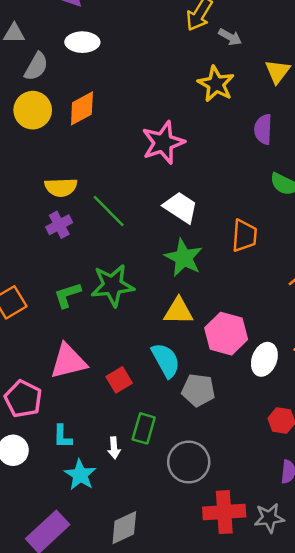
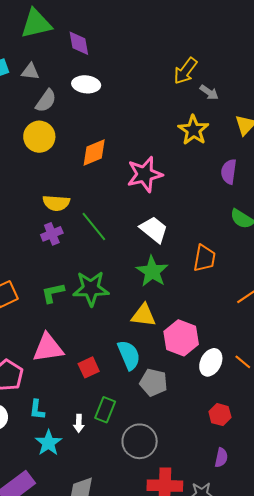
orange diamond: (82, 108) -> (94, 153), moved

